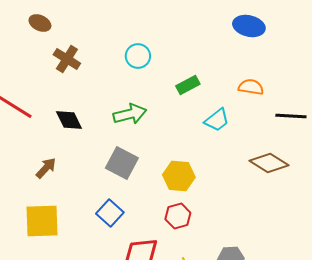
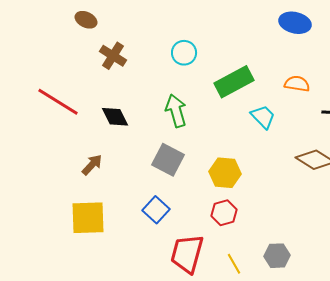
green rectangle: (188, 85) -> (234, 82), size x1.6
green arrow: (130, 114) -> (176, 111), turned -92
cyan trapezoid: (217, 120) -> (263, 117), turned -96

